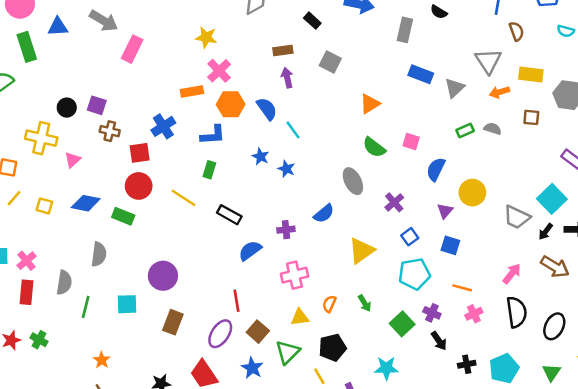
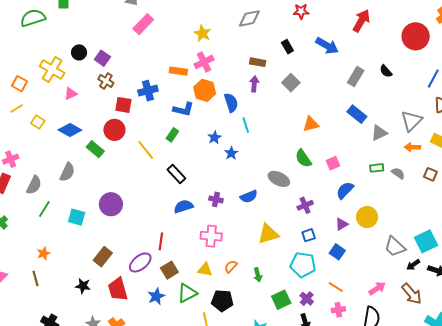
pink square: (411, 142) -> (333, 163), turned 32
gray ellipse: (353, 181) -> (279, 179), turned -55
brown rectangle: (173, 322) -> (103, 257), moved

